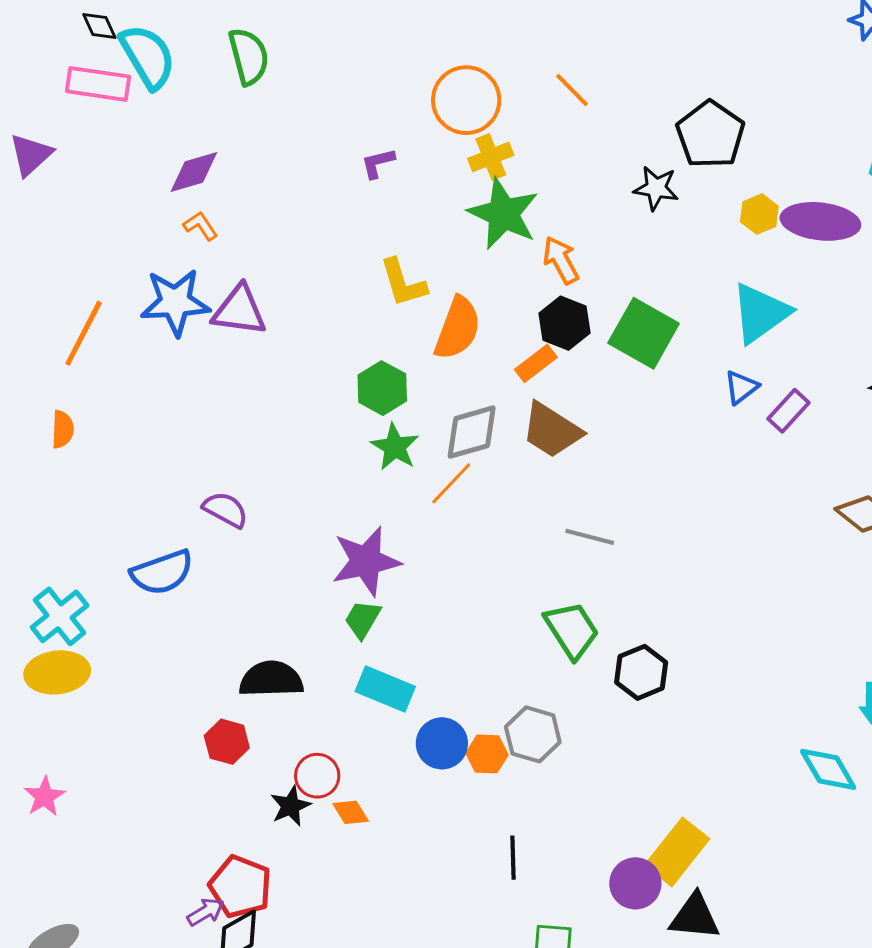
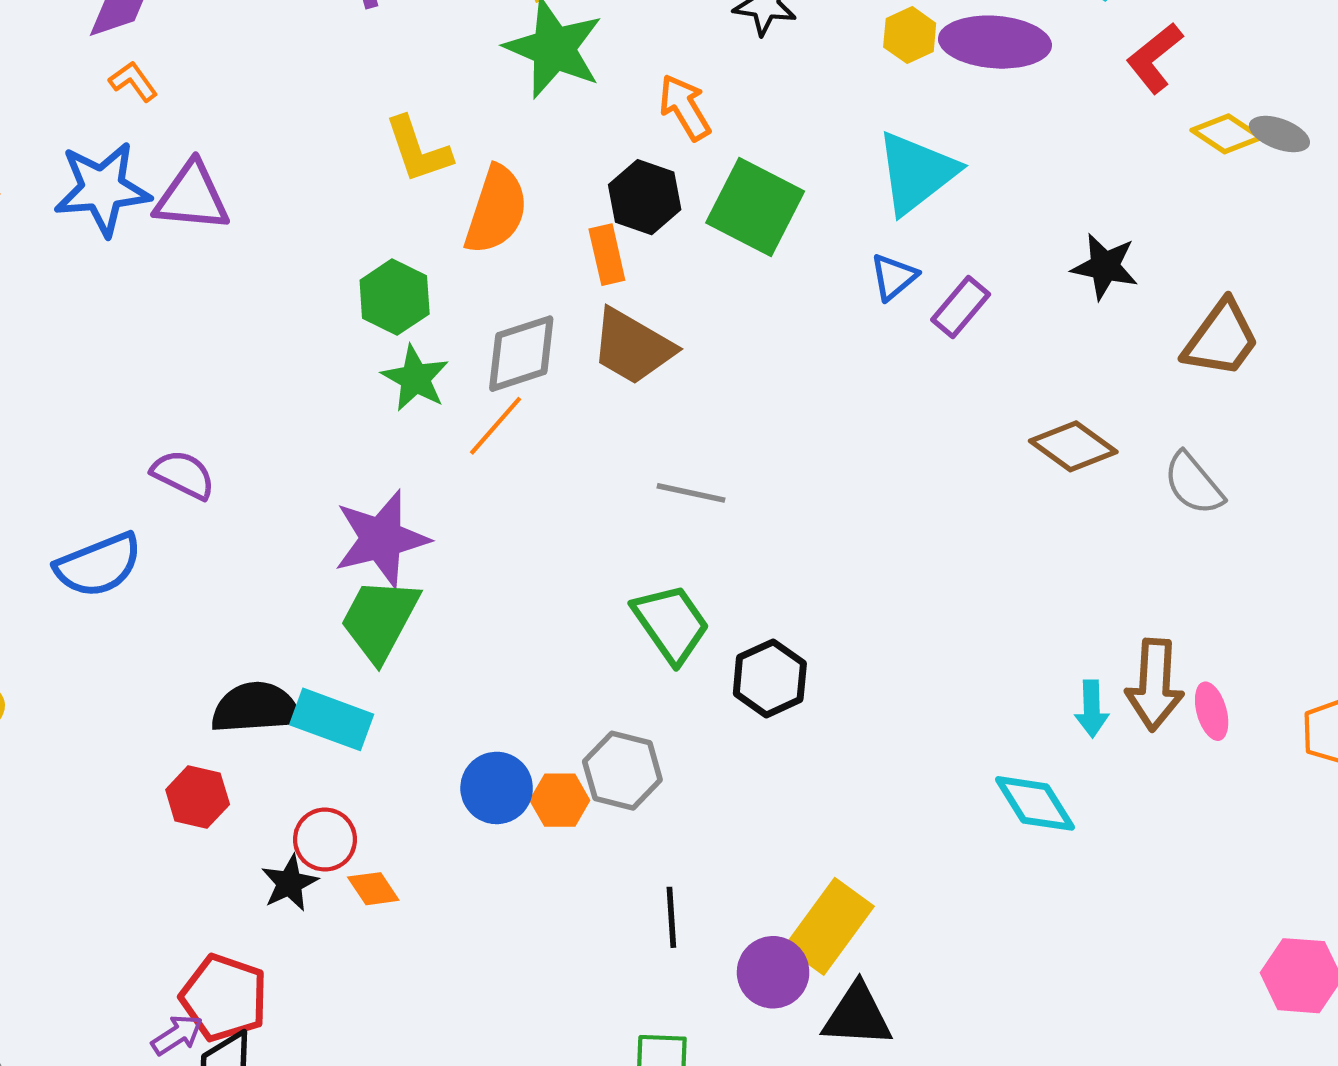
orange arrow: (561, 260) -> (685, 107), moved
orange rectangle: (536, 363) -> (607, 255), turned -63
green trapezoid: (363, 619) -> (380, 620), size x1.6
cyan rectangle: (385, 689) -> (332, 719), moved
black line: (513, 858) -> (671, 917), moved

